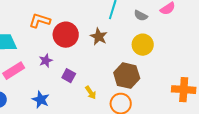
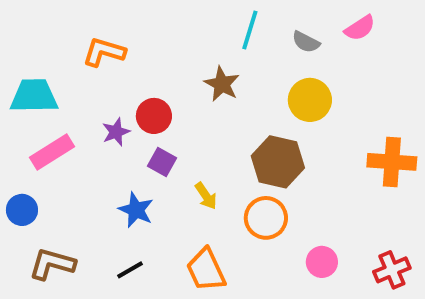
red circle: (66, 35) -> (154, 116), moved, size x0.7
orange cross: (184, 90) -> (392, 162), moved
blue star: (41, 100) -> (136, 210), moved

